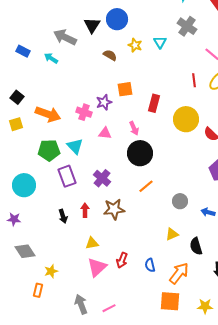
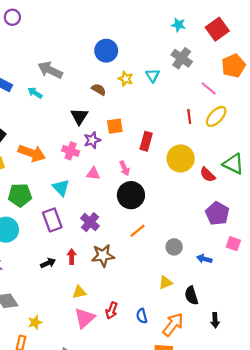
black triangle: (92, 25) -> (79, 116), moved
green pentagon: (49, 150) -> (20, 195), moved
black arrow: (63, 216) -> (48, 263), turned -96

